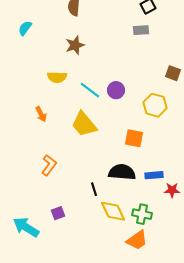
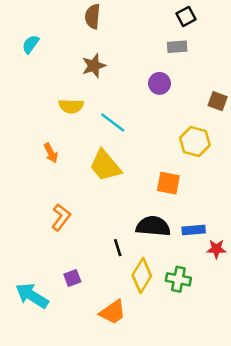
purple circle: (116, 90) -> (159, 83), moved
yellow diamond: (113, 211) -> (142, 275), turned 56
orange trapezoid: (137, 240) -> (113, 312), moved

